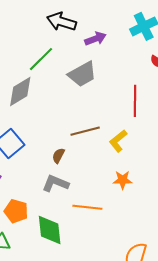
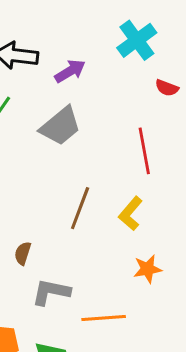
brown line: (85, 131) -> (80, 208), turned -44
brown semicircle: (58, 156) -> (23, 253), moved

